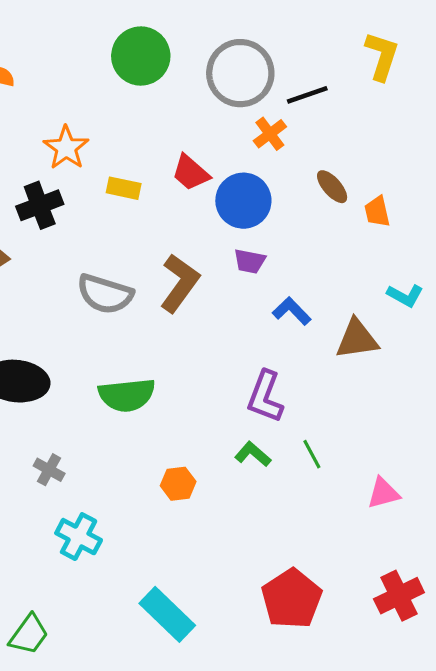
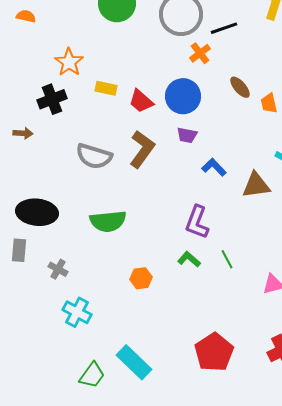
red trapezoid: (191, 173) -> (141, 101), moved
green trapezoid: (29, 635) -> (92, 375), moved

